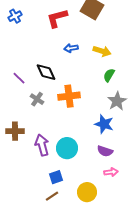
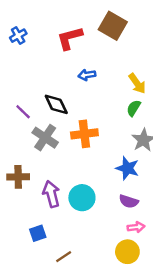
yellow arrow: (102, 51) -> (137, 84), moved, turned 36
gray cross: (37, 99) -> (45, 138), size x1.5
blue square: (56, 177) -> (38, 233), moved
yellow circle: (87, 192) -> (127, 252), moved

